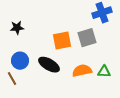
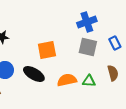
gray square: (87, 38) -> (88, 47), moved, turned 30

